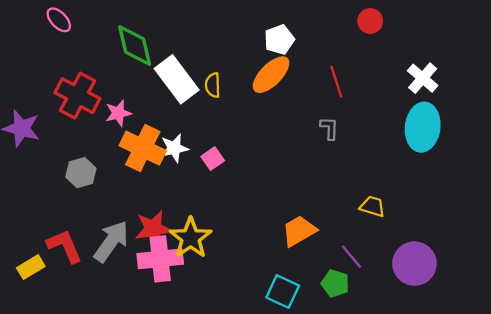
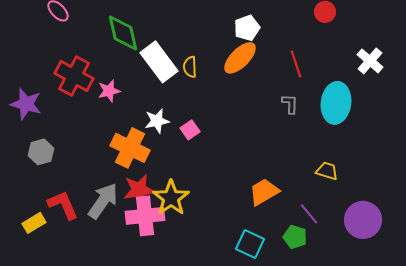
cyan ellipse: (423, 127) -> (336, 103), moved
orange cross: (143, 148) -> (130, 148), moved
gray hexagon: (81, 173) -> (41, 152), moved

